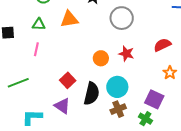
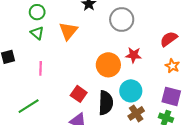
orange triangle: (69, 19) -> (68, 31), turned -30
green triangle: (39, 24) -> (37, 33), moved, turned 48
orange circle: (101, 58) -> (108, 65), size x1.5
orange star: (170, 73) -> (172, 66), moved

